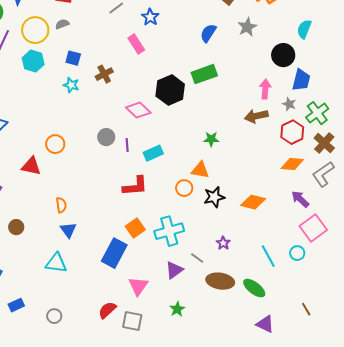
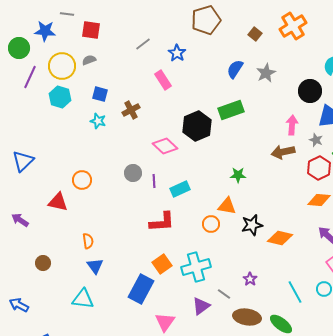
gray star: (247, 27) -> (266, 73), moved
black star: (214, 197) -> (252, 225), moved

